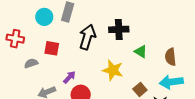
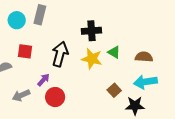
black arrow: (87, 37) -> (60, 54), moved
brown semicircle: (171, 57) -> (144, 57), turned 102
yellow star: (113, 70) -> (92, 59), moved

